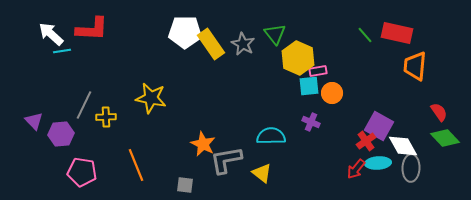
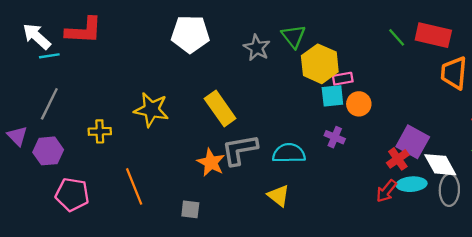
yellow rectangle: (211, 44) -> (220, 108), moved
gray line: (84, 105) -> (49, 104), moved
gray L-shape: (226, 160) -> (240, 150), moved

